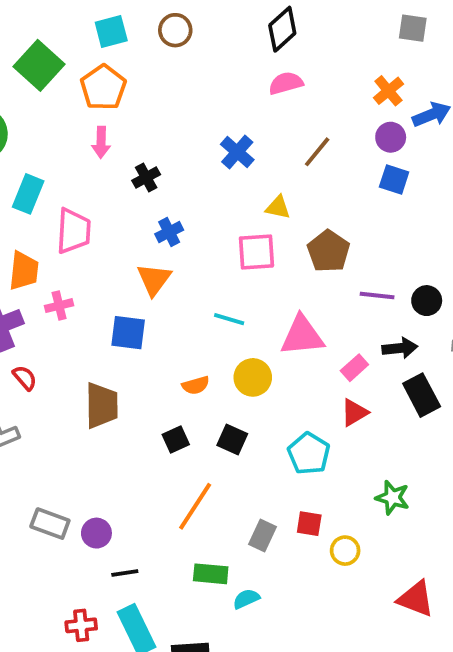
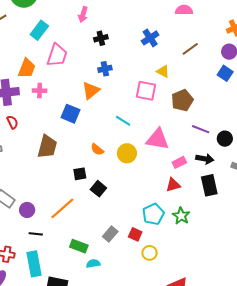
orange semicircle: (196, 385) -> (97, 149), turned 40
black square: (232, 439) -> (98, 189), moved
cyan pentagon: (309, 454) -> (153, 214), moved
green star: (392, 498) -> (181, 216), moved
orange line: (195, 506) -> (62, 208), moved

